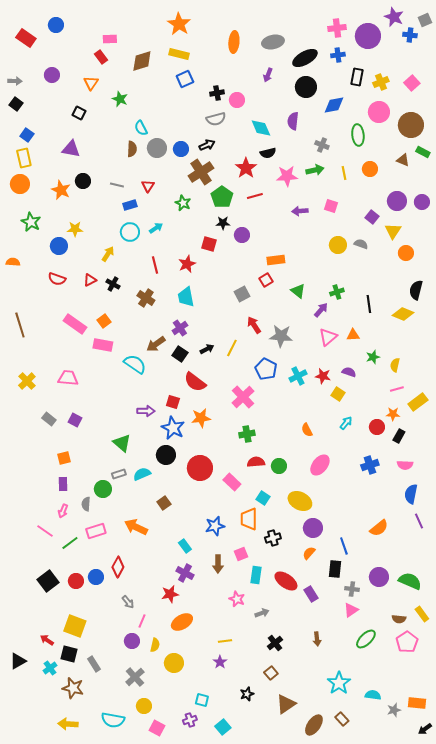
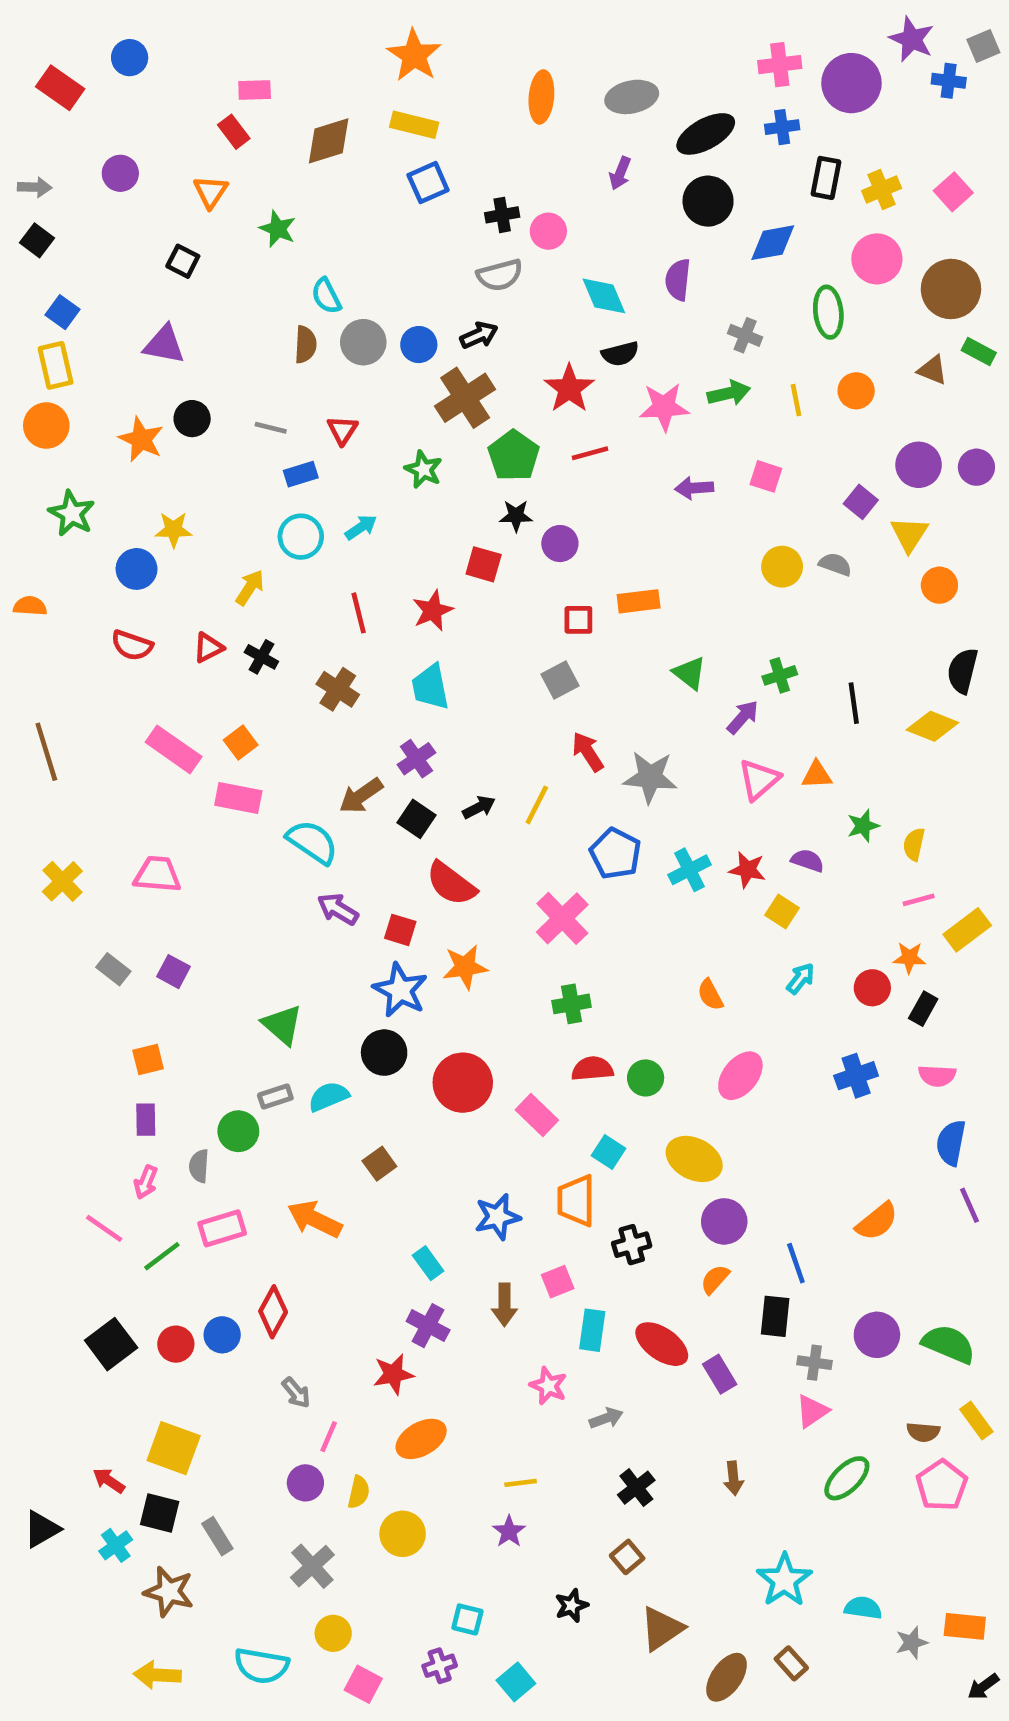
red square: (266, 280) -> (578, 620), moved, turned 32
purple arrow: (146, 411) -> (338, 909), moved, turned -150

